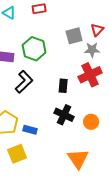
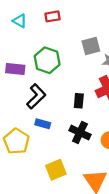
blue rectangle: (30, 130) -> (43, 124), moved
yellow square: (17, 154) -> (56, 170), moved

